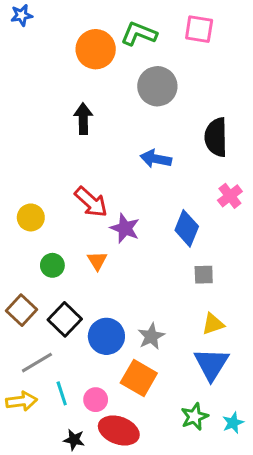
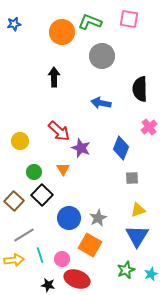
blue star: (22, 15) -> (14, 24), moved
black square: (65, 319) -> (42, 195), moved

